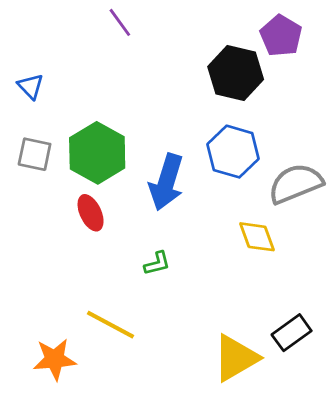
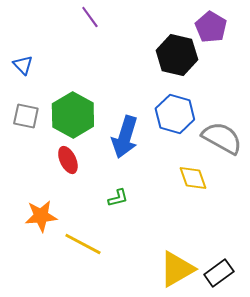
gray semicircle: (296, 184) -> (222, 138), turned 51
black rectangle: (292, 333) -> (219, 273), moved
orange star: (55, 359) -> (41, 216), moved

